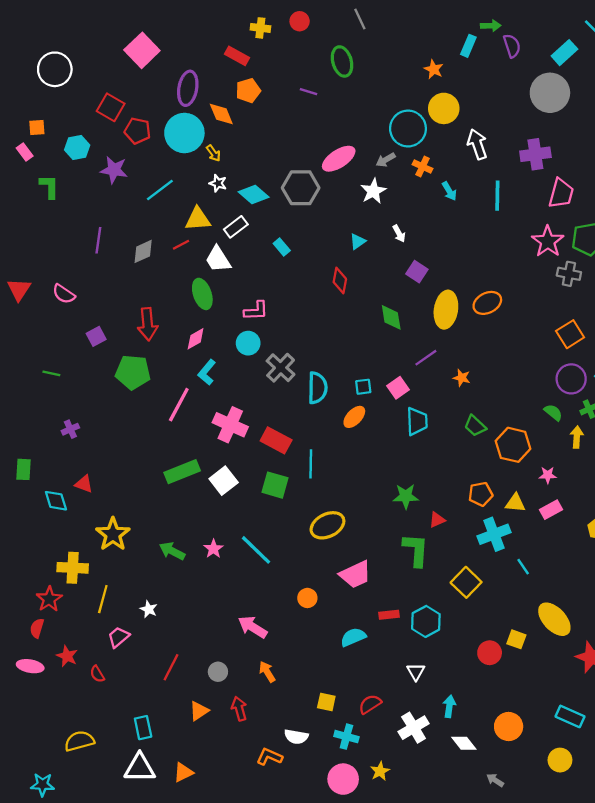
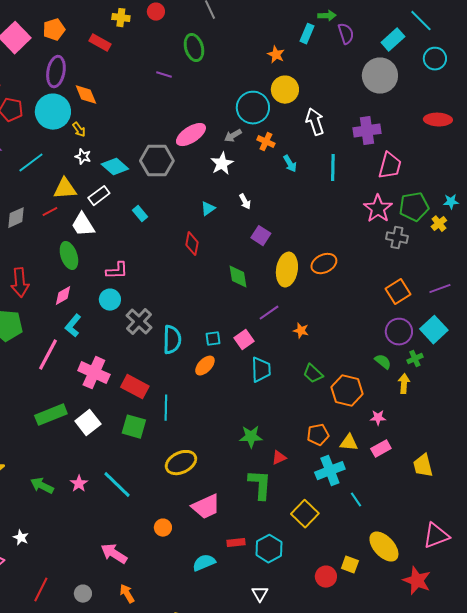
orange pentagon: (248, 91) -> (54, 30), moved

